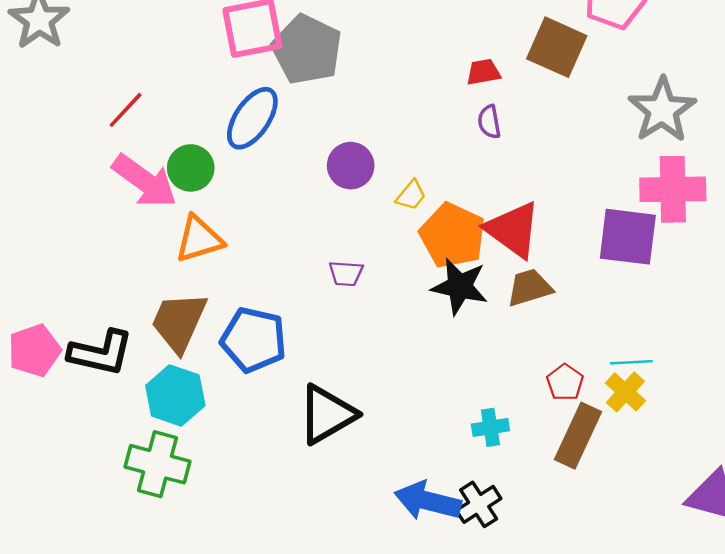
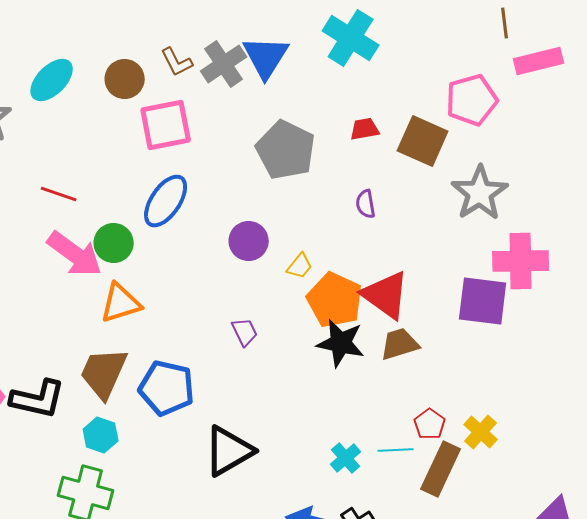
gray pentagon: (307, 50) -> (286, 150), moved
red trapezoid: (483, 72) -> (365, 129), moved
red line: (126, 110) -> (59, 194), turned 66
gray star: (662, 110) -> (480, 193), moved
purple trapezoid: (346, 273) -> (245, 332), turned -120
cyan line: (631, 362) -> (396, 450), moved
cyan hexagon: (175, 395) -> (101, 435), size x0.7
cyan cross: (490, 427) -> (346, 458), moved, turned -32

